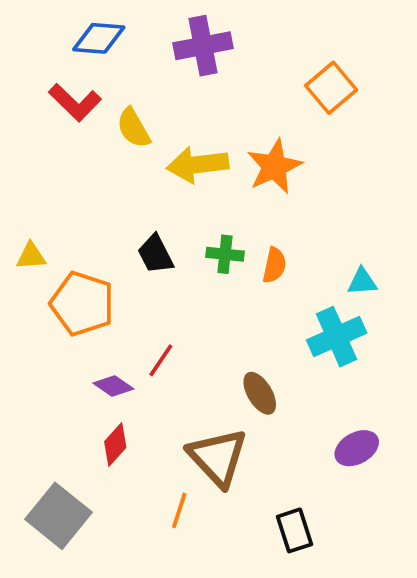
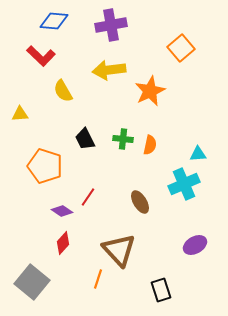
yellow semicircle: (133, 128) -> (63, 91), moved
yellow arrow: (198, 165) -> (109, 70), moved
yellow triangle: (31, 256) -> (20, 114), moved
brown ellipse: (260, 393) -> (140, 202), moved

